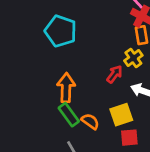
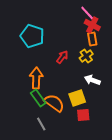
red arrow: (115, 74) -> (62, 57), moved
orange semicircle: (90, 121) -> (54, 103), size x1.5

